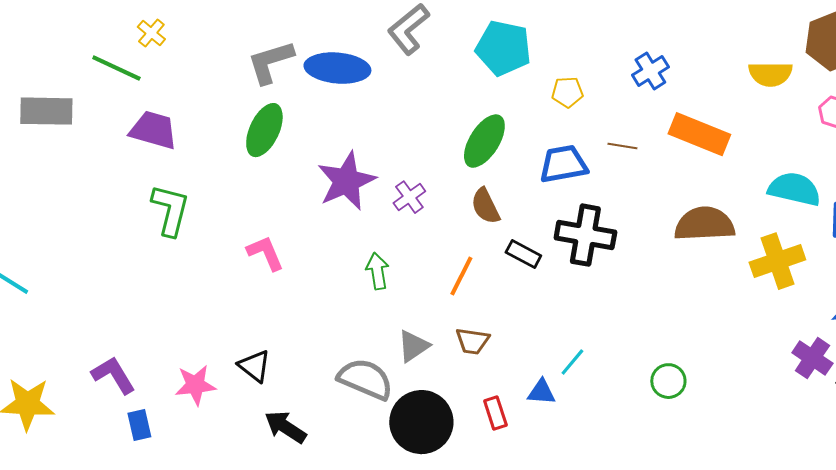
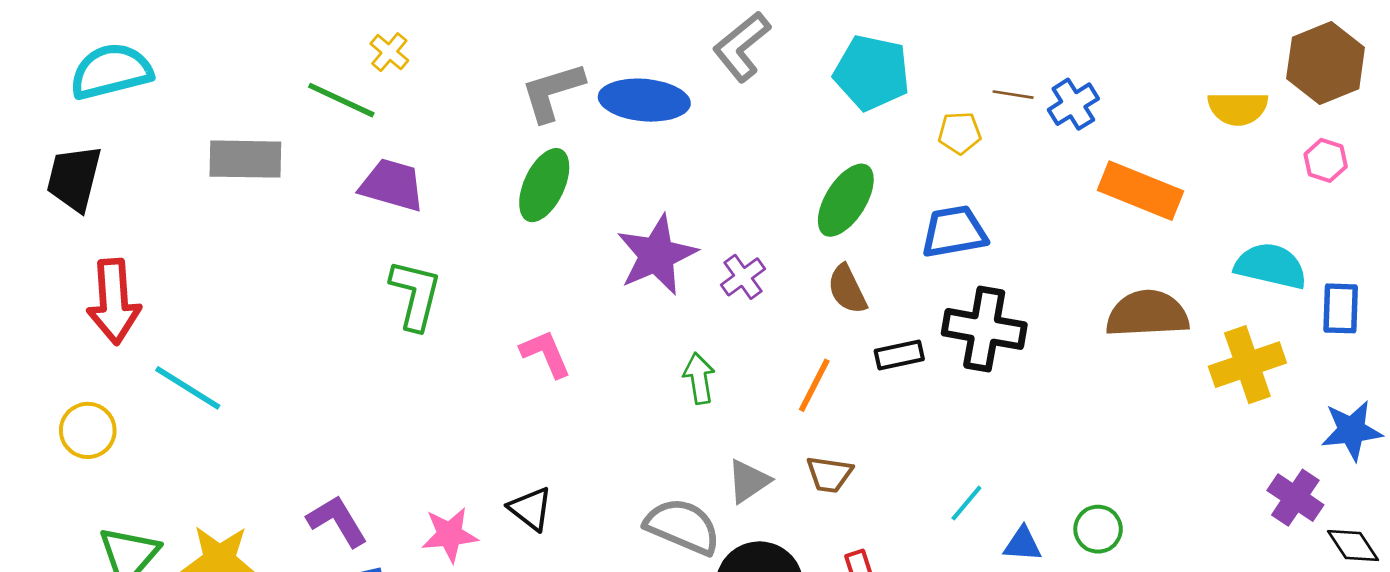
brown line: (622, 146) -> (1013, 95), moved
black rectangle: (523, 254) -> (899, 355), turned -40
blue triangle: (541, 392) -> (1023, 544), moved

